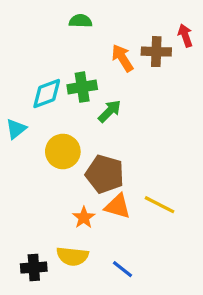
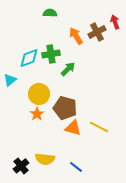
brown cross: (156, 52) -> (97, 32), turned -30
orange star: (84, 218) -> (37, 114), moved
black cross: (34, 268) -> (21, 166), turned -35

